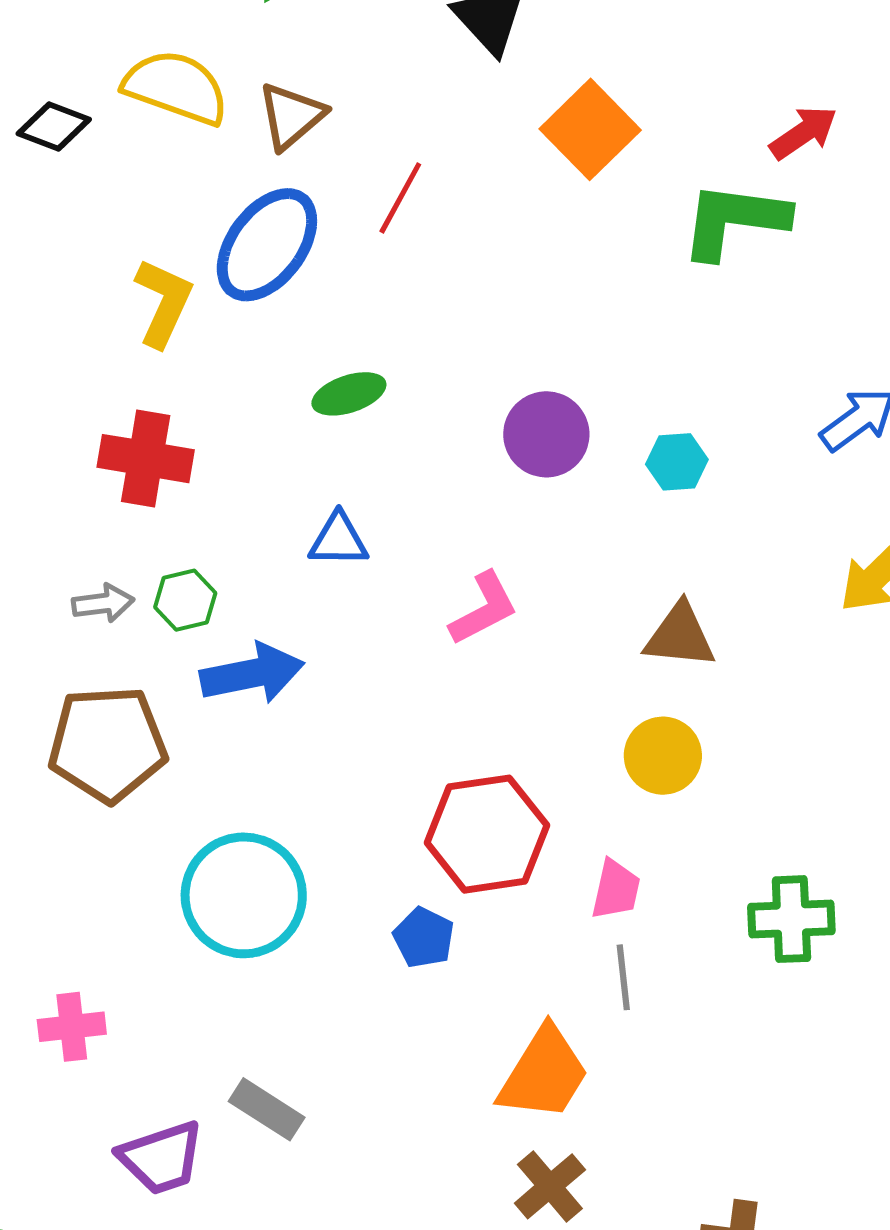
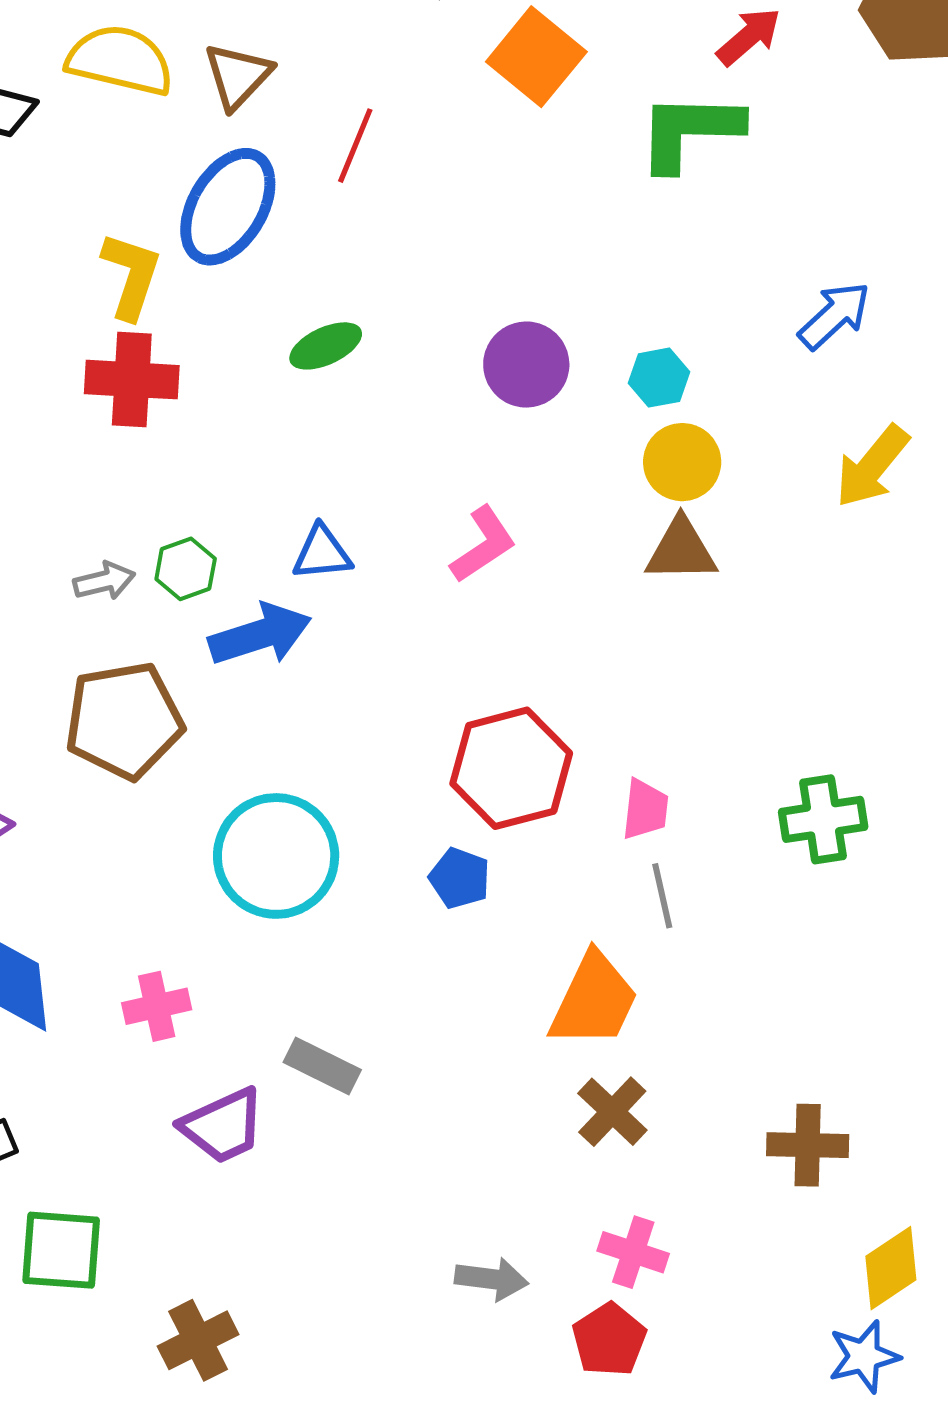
red cross: (146, 459) -> (132, 380), moved
blue triangle: (339, 540) -> (322, 553), moved
yellow circle: (663, 756) -> (682, 462), moved
pink cross: (72, 1027) -> (157, 1006), moved

